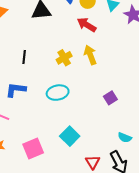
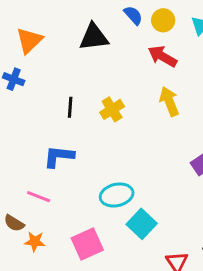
yellow cross: (64, 58) -> (112, 109), moved
cyan ellipse: (58, 93) -> (117, 195), moved

